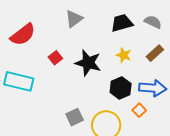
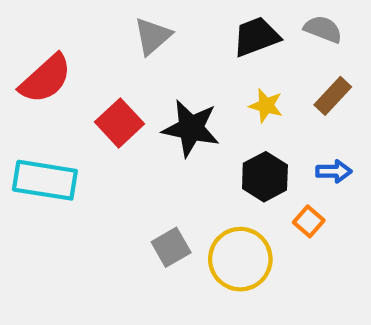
red square: (55, 58) -> (120, 123), size x1.5
blue arrow: (153, 88) -> (334, 171), size x0.6

